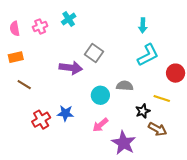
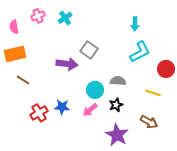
pink cross: (40, 26) -> (38, 16), moved
orange rectangle: (16, 57) -> (15, 54), size x1.5
black star: (143, 111) -> (116, 105), moved
pink arrow: (100, 125) -> (90, 110), moved

